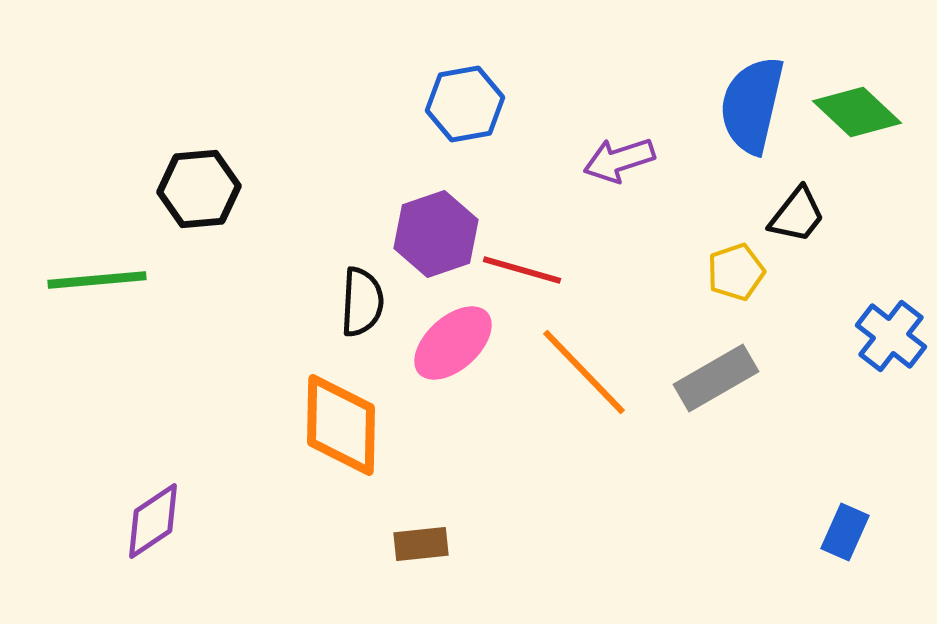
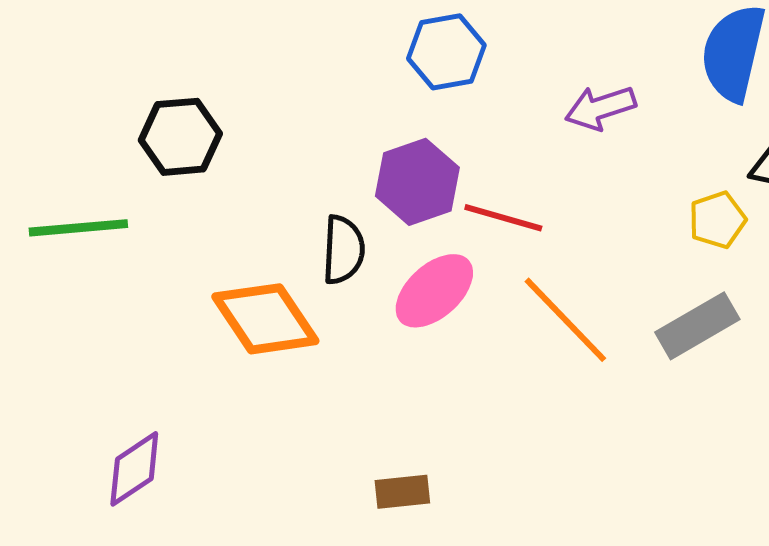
orange diamond: (341, 425) -> (265, 319), moved, turned -35

